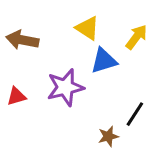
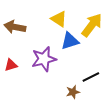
yellow arrow: (136, 37) -> (92, 25), size x1.4
black line: (135, 114) -> (91, 77), turned 30

